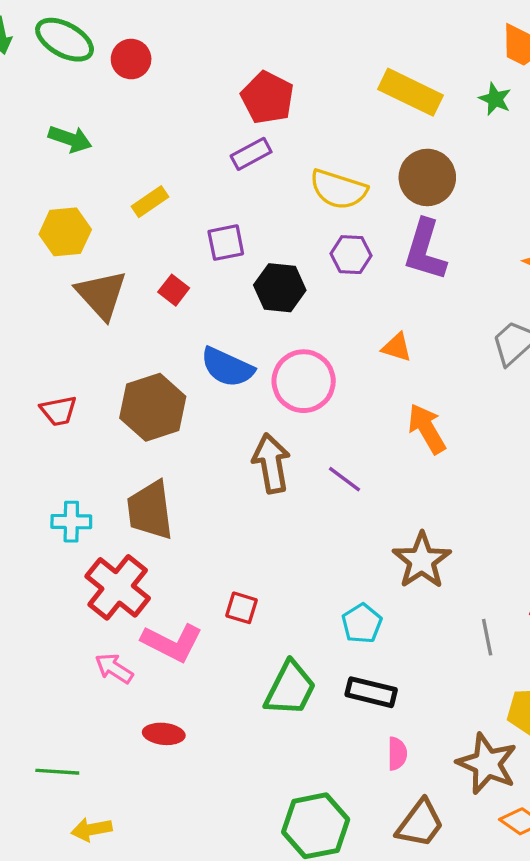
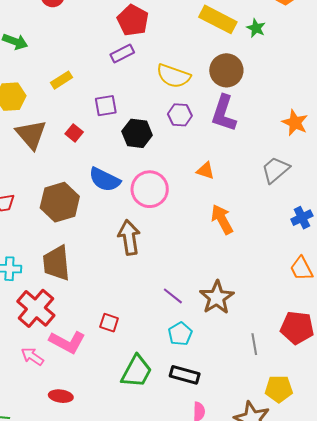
green star: (495, 99) -> (256, 28), moved
purple line: (344, 479) -> (173, 296), moved

